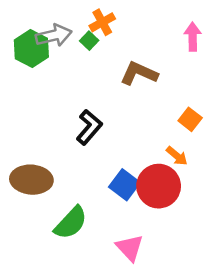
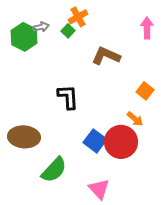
gray arrow: (54, 35) -> (41, 27), size x0.6
black L-shape: (89, 127) -> (68, 97), turned -44

